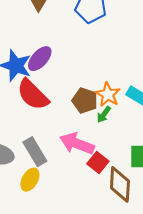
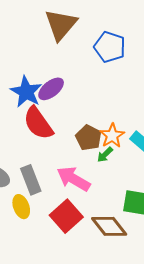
red square: (98, 163) -> (66, 216), moved, size x1.5
yellow ellipse: (30, 180) -> (21, 207), turned -60
brown diamond: (120, 184) -> (109, 226), turned -51

